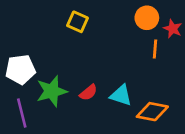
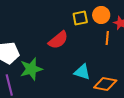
yellow square: (78, 22) -> (80, 18), moved, turned -35
red semicircle: (88, 93) -> (58, 40), moved, size x1.5

